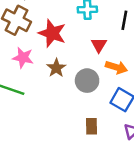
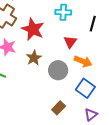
brown rectangle: (91, 126) -> (59, 108), turned 40

